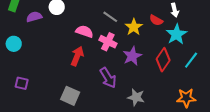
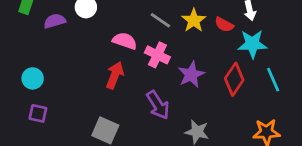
yellow star: (134, 27) -> (194, 20), moved
cyan star: (176, 34) -> (252, 44), turned 30
cyan circle: (14, 44) -> (33, 78), moved
cyan line: (191, 60) -> (273, 80), turned -60

